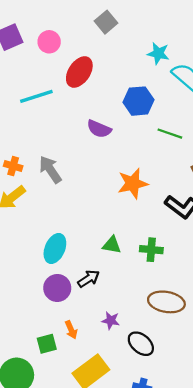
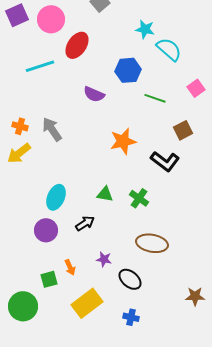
pink circle: (49, 42) -> (51, 19), size x1.4
green cross: (151, 250) -> (139, 198), turned 30
purple circle: (57, 288) -> (46, 230), moved

